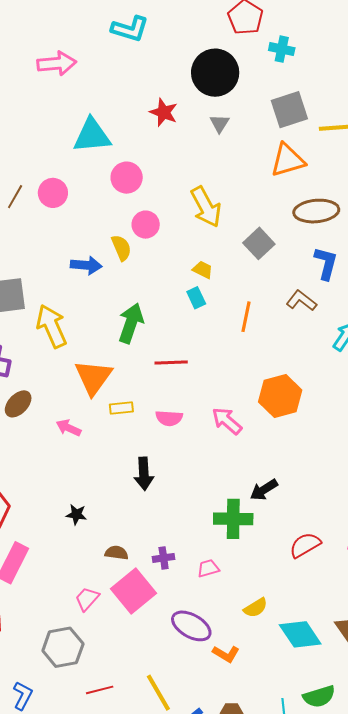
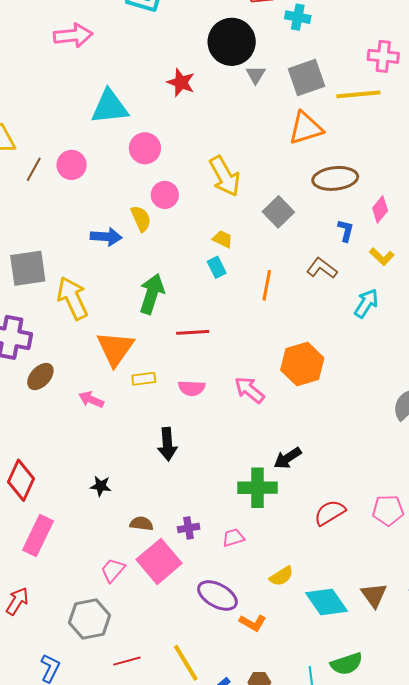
gray triangle: (220, 123) -> (256, 75), moved
blue L-shape: (326, 263) -> (346, 230), size x0.7

